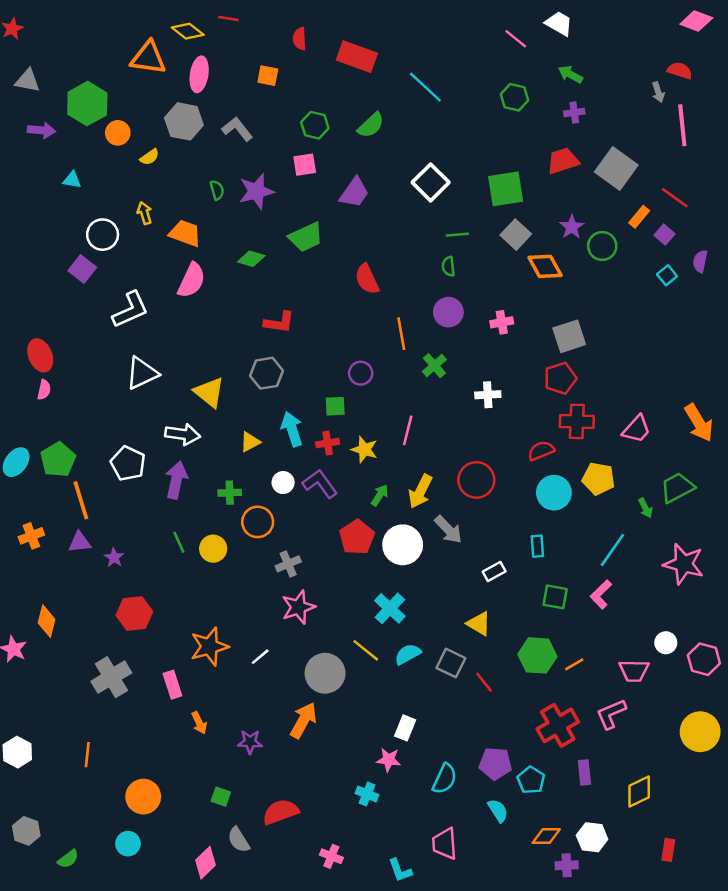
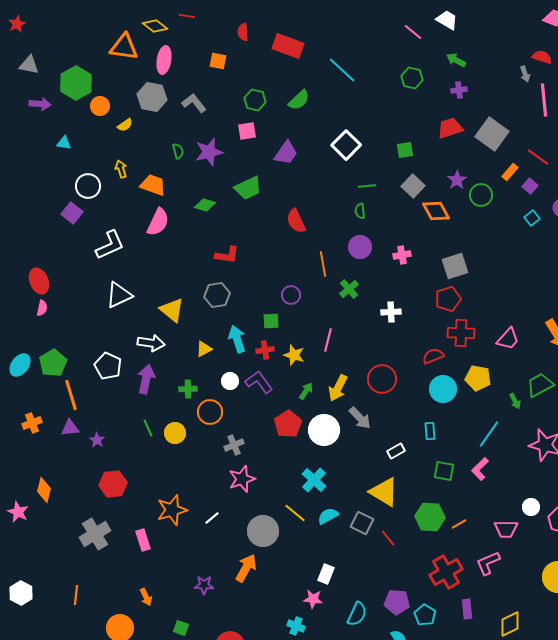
green square: (506, 189) -> (405, 150), size x0.6
yellow triangle: (479, 624) -> (384, 492), size x1.5
orange arrow: (199, 723) -> (146, 597), moved

